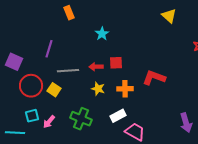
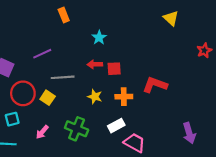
purple line: (49, 49) -> (42, 54), turned 48
red arrow: (96, 67) -> (95, 64), moved
cyan square: (32, 116) -> (12, 119), moved

